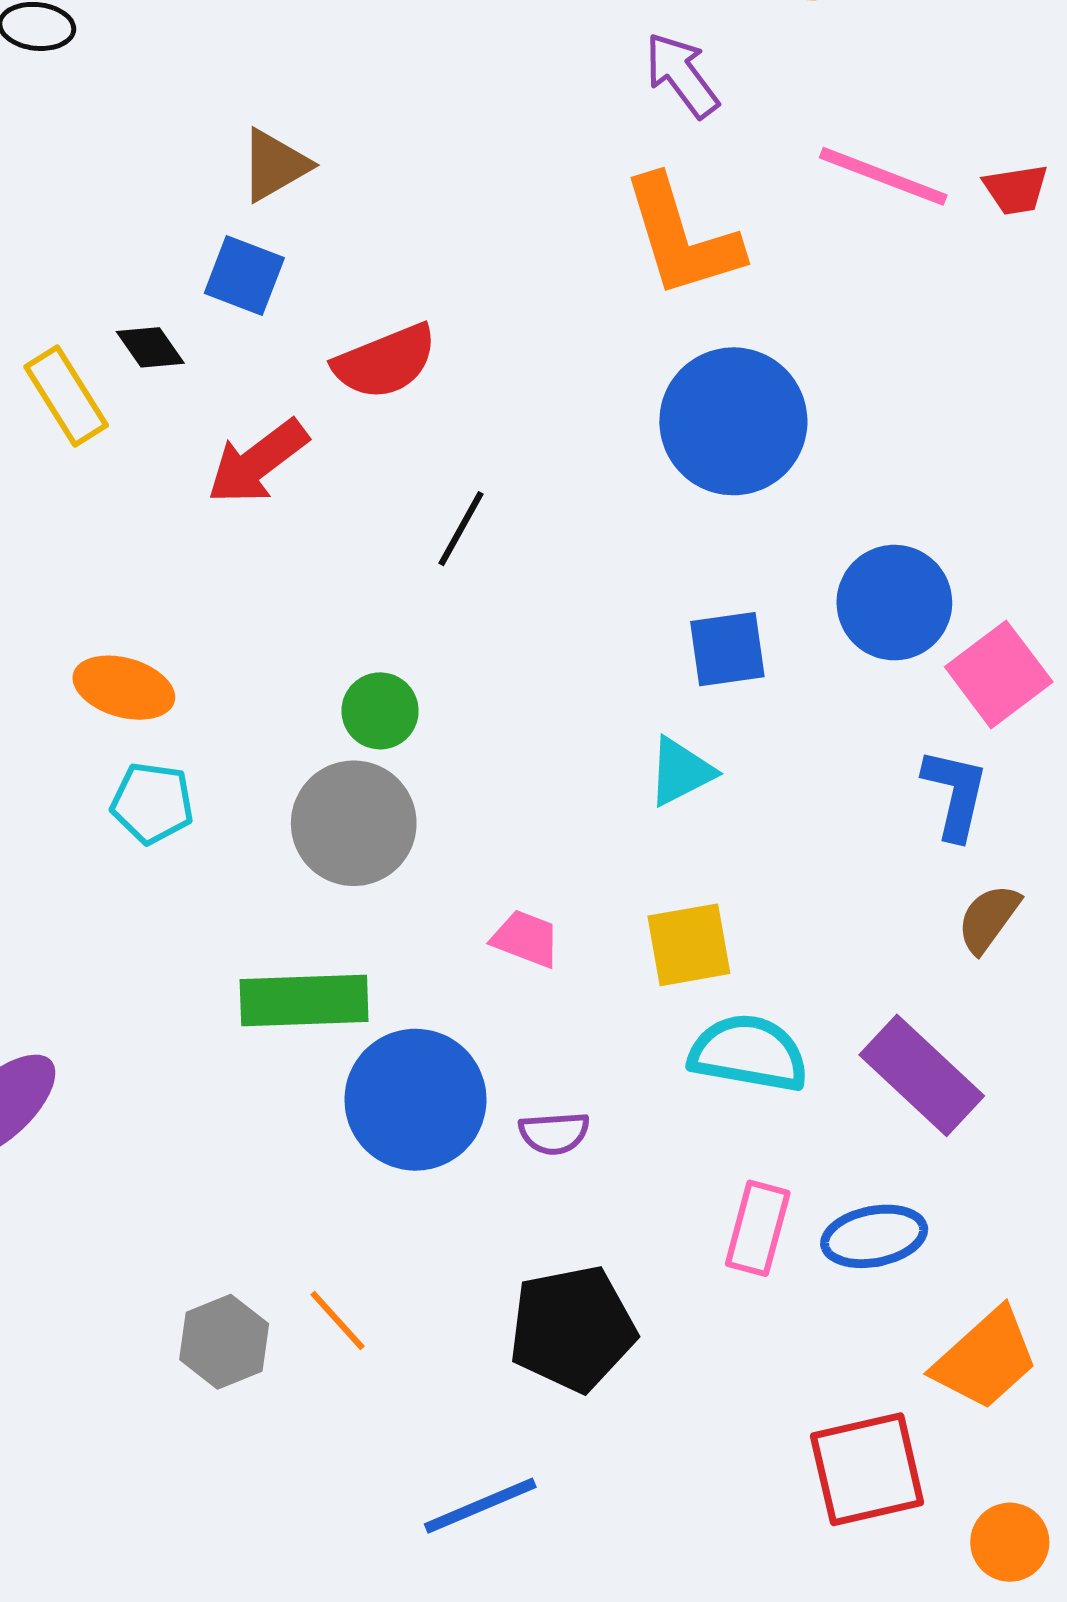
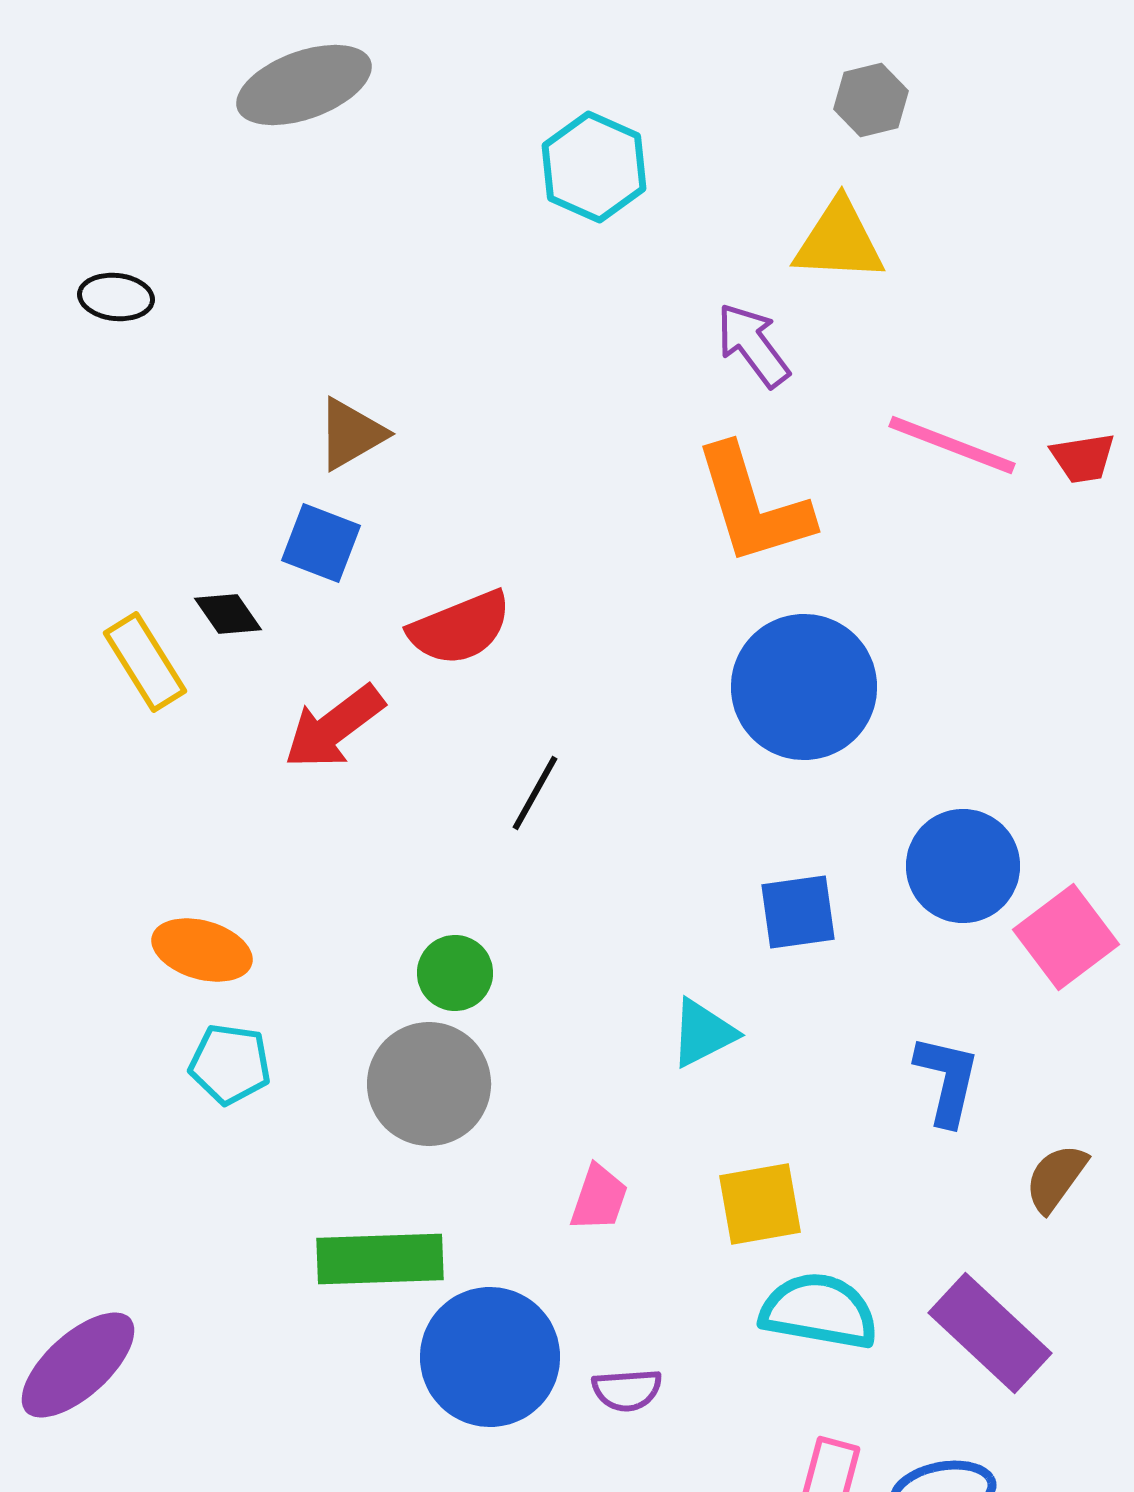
cyan triangle: (681, 772) -> (703, 1033), moved
blue L-shape: (955, 794) -> (947, 1080), moved
pink trapezoid: (526, 939) -> (599, 1198), turned 88

